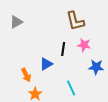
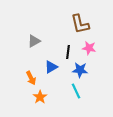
gray triangle: (16, 22) -> (34, 41), moved
blue star: (96, 67) -> (80, 70), moved

